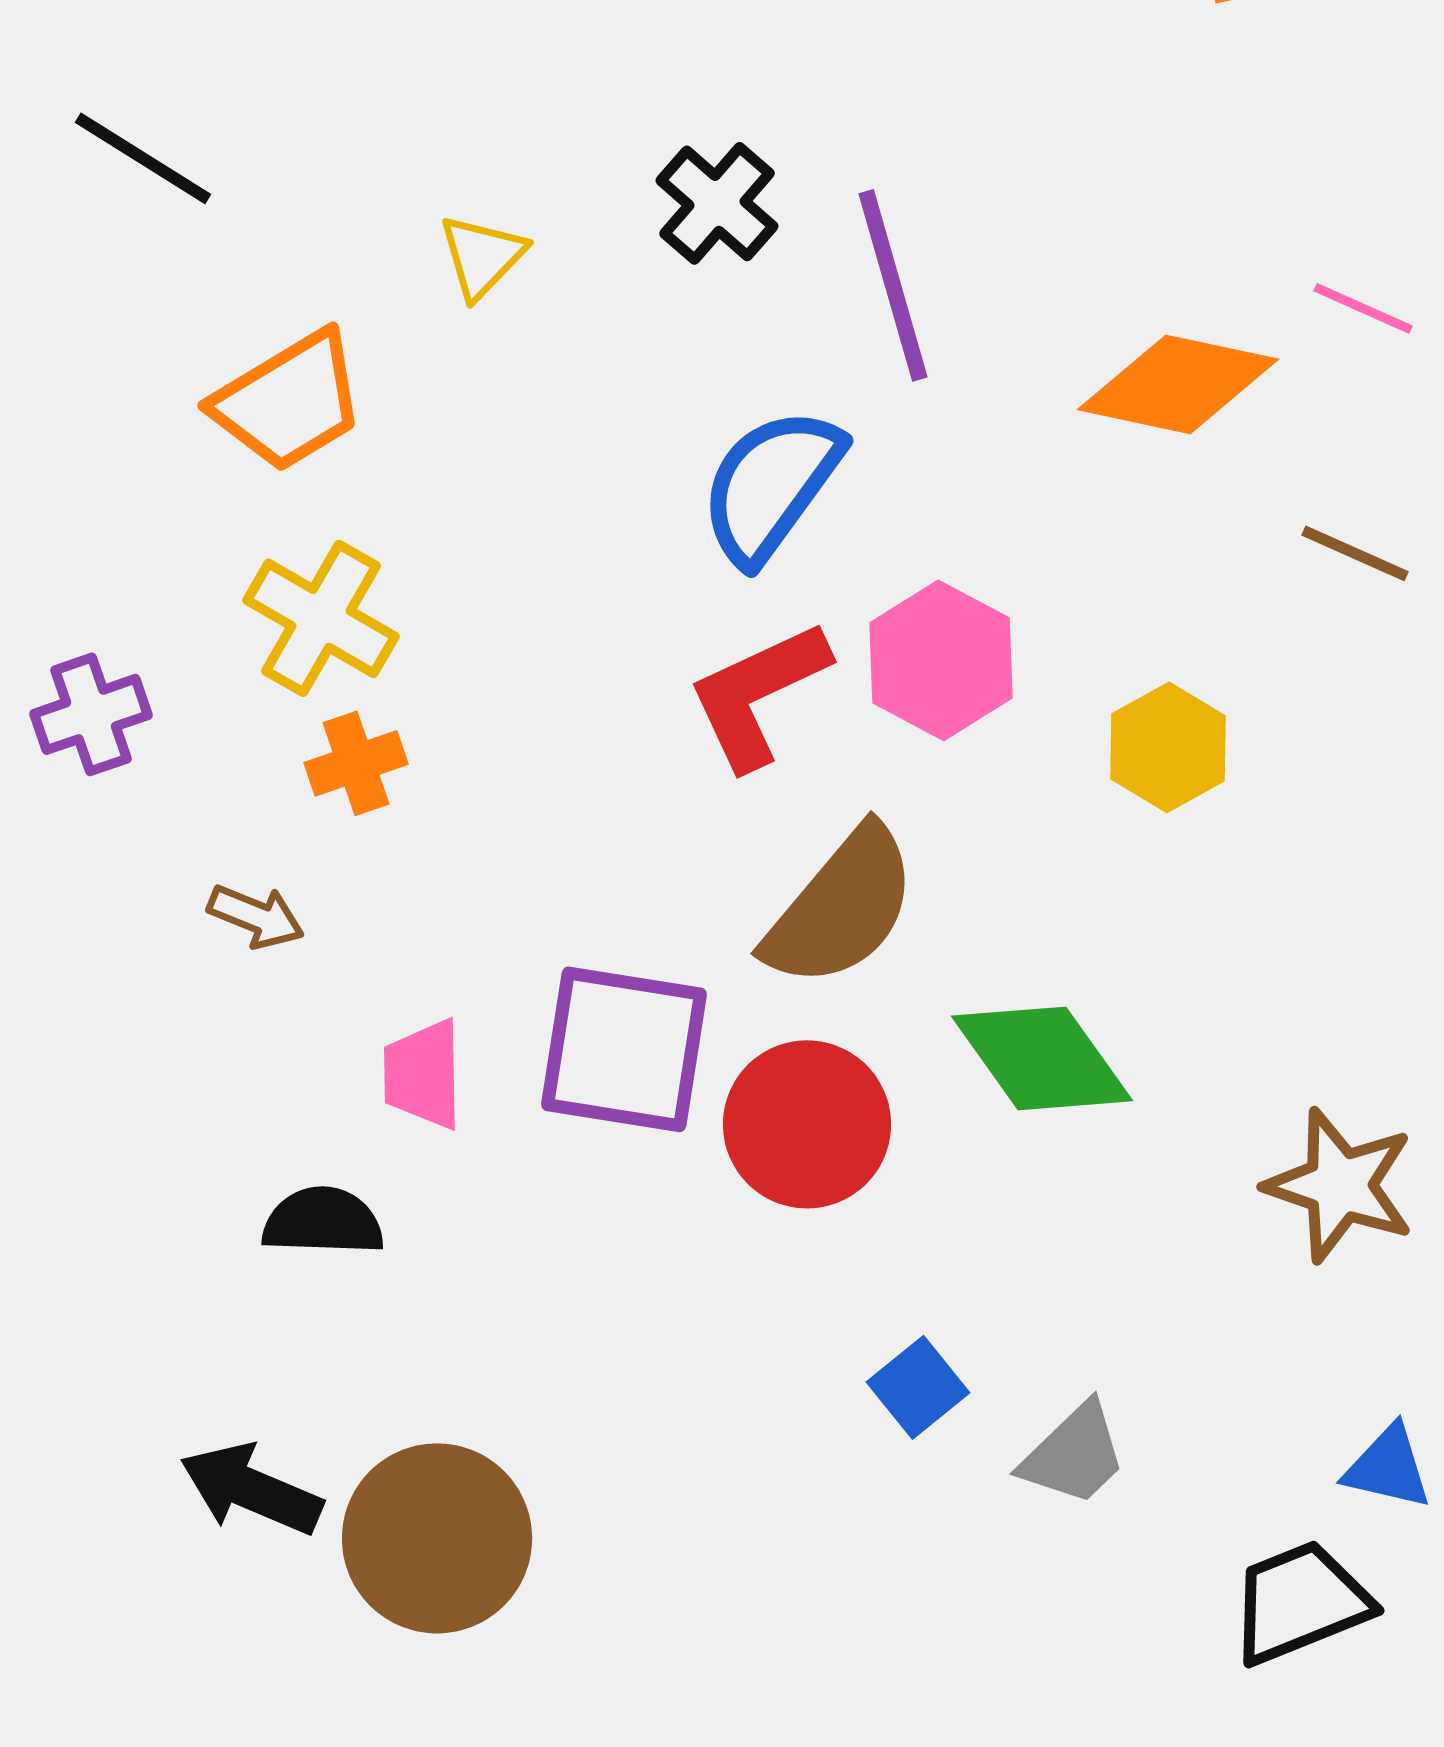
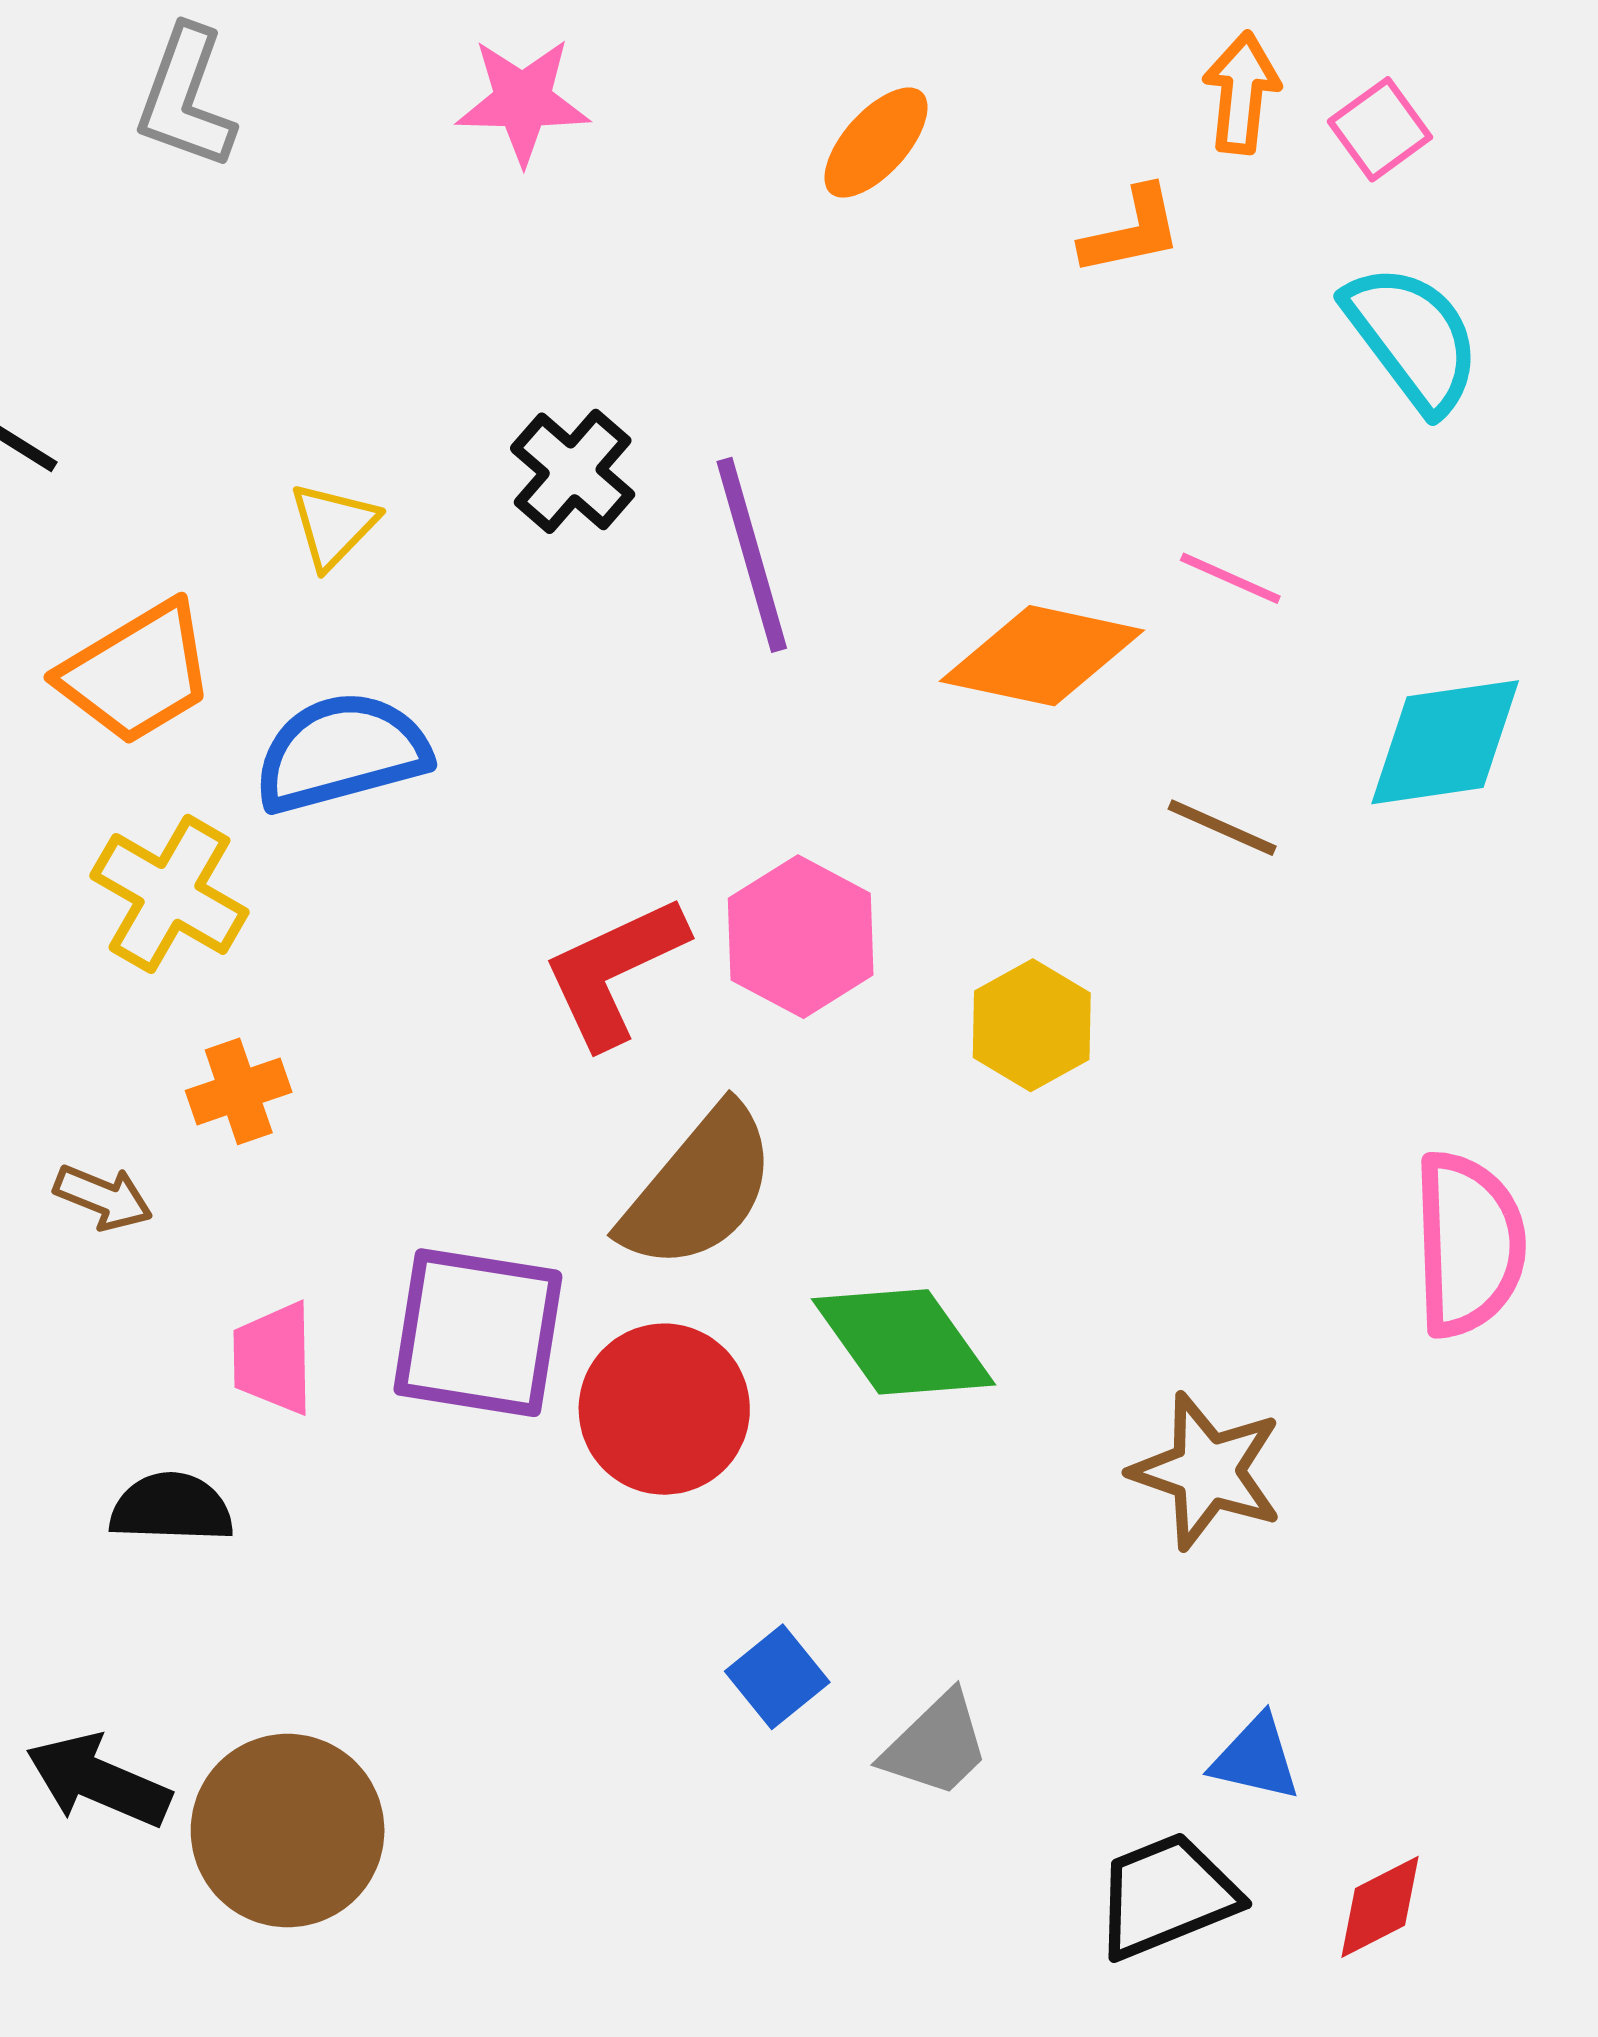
blue semicircle: (771, 485) -> (341, 752), moved, turned 39
orange cross: (356, 763) -> (239, 1091), moved

